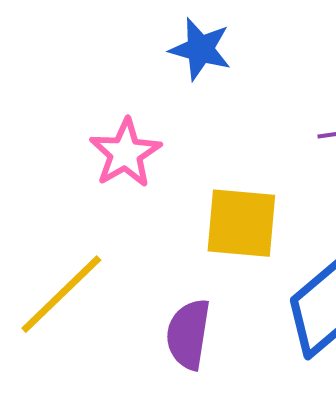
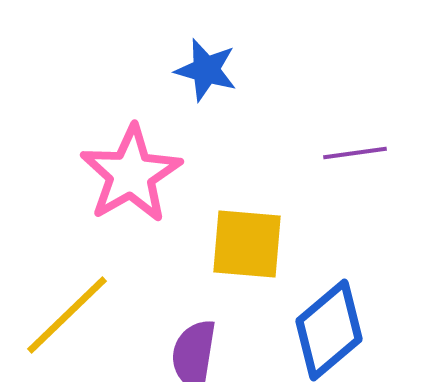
pink star: (125, 153) -> (131, 174), size x1.4

